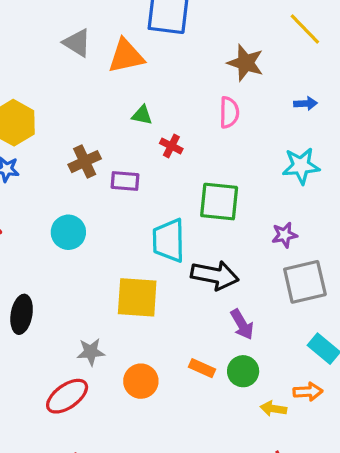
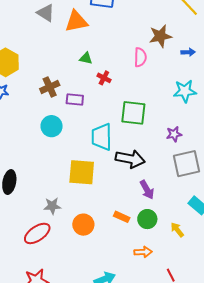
brown star: (246, 63) -> (160, 36), moved, turned -30
cyan circle: (68, 232) -> (52, 126), moved
orange arrow: (308, 392) -> (143, 252), moved
yellow arrow: (273, 409) -> (177, 230), moved, turned 42

